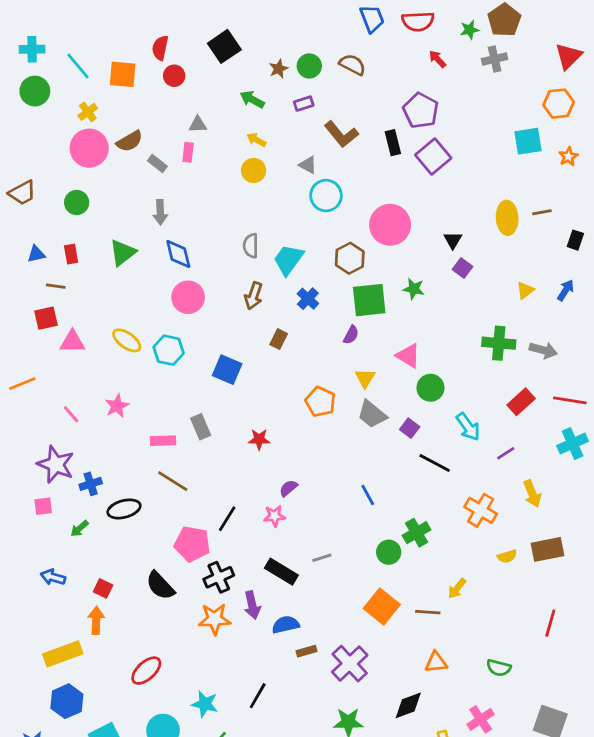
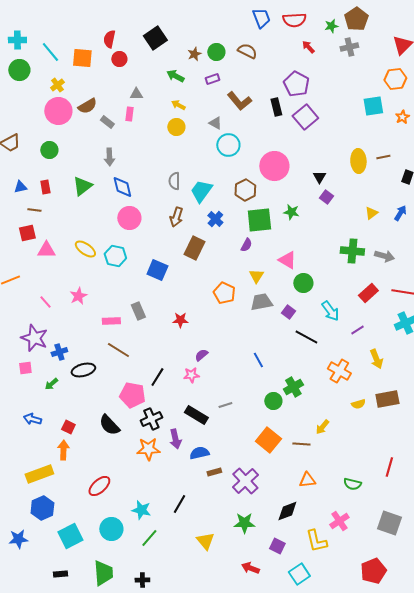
brown rectangle: (279, 339) -> (194, 248), size x1.6
gray trapezoid: (372, 414) -> (261, 302), turned 130
red line: (550, 623) -> (389, 467), moved

